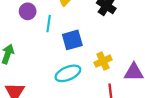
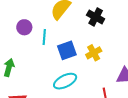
yellow cross: (103, 61) -> (94, 53), moved

